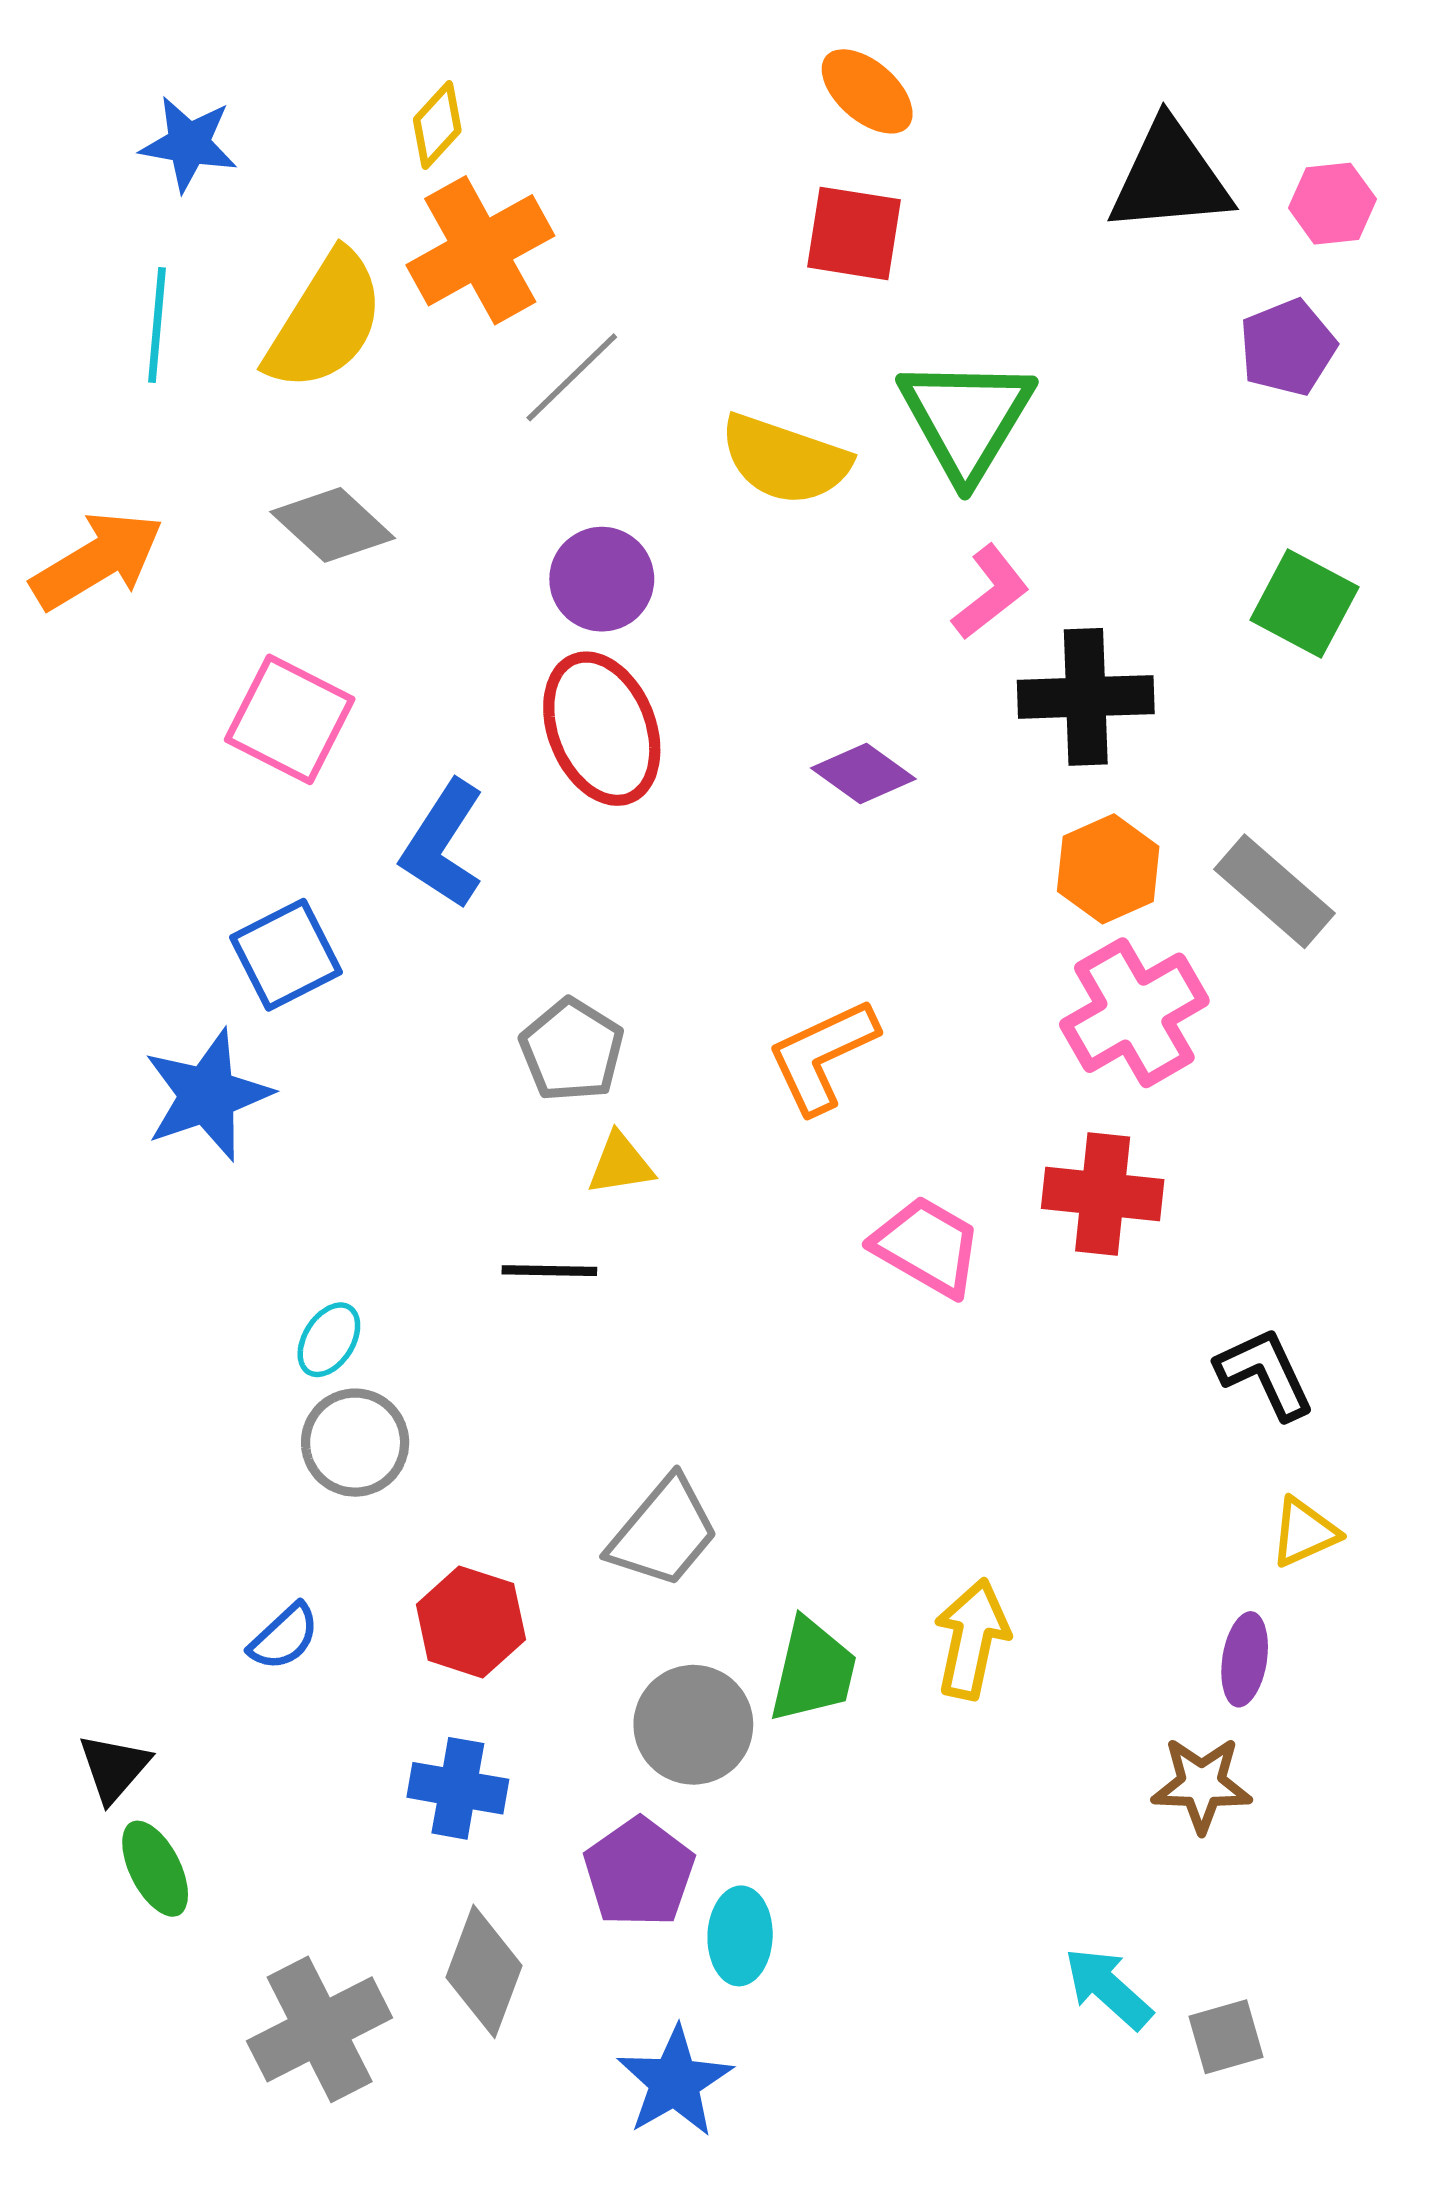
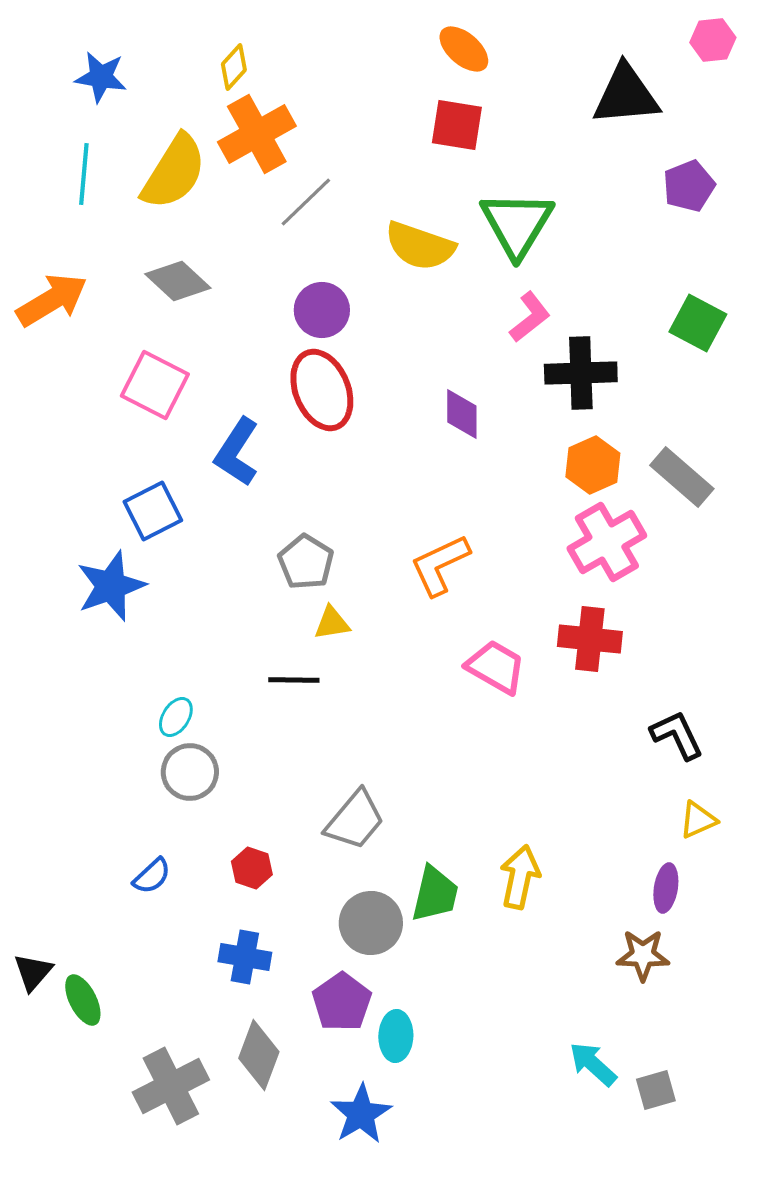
pink hexagon: (1332, 204) -> (713, 40), moved
purple diamond: (863, 774) -> (462, 414), turned 54
red hexagon: (471, 1622) -> (252, 868), size x0.7
black triangle: (114, 1768) -> (33, 972), moved

